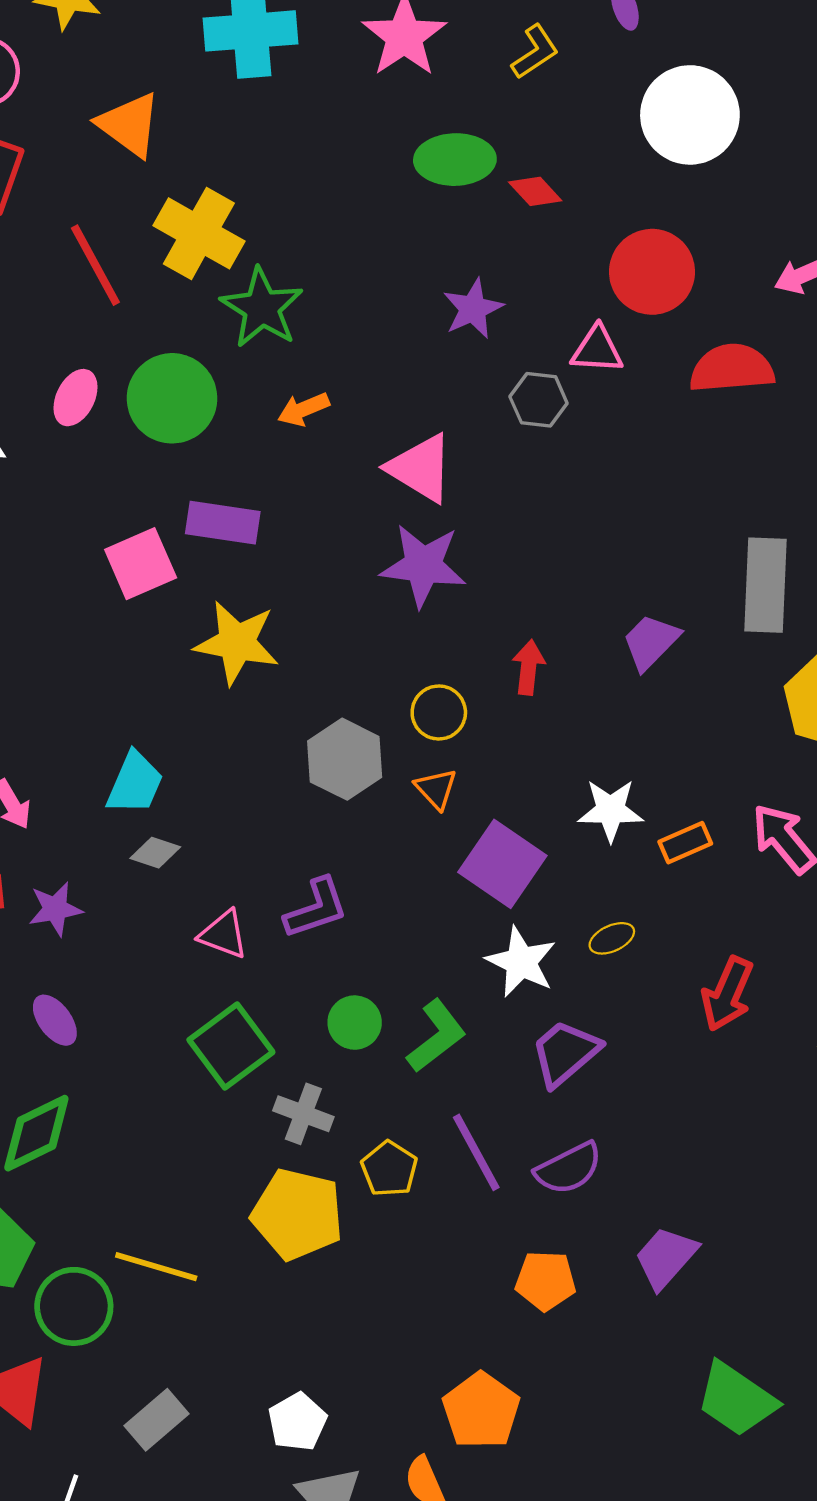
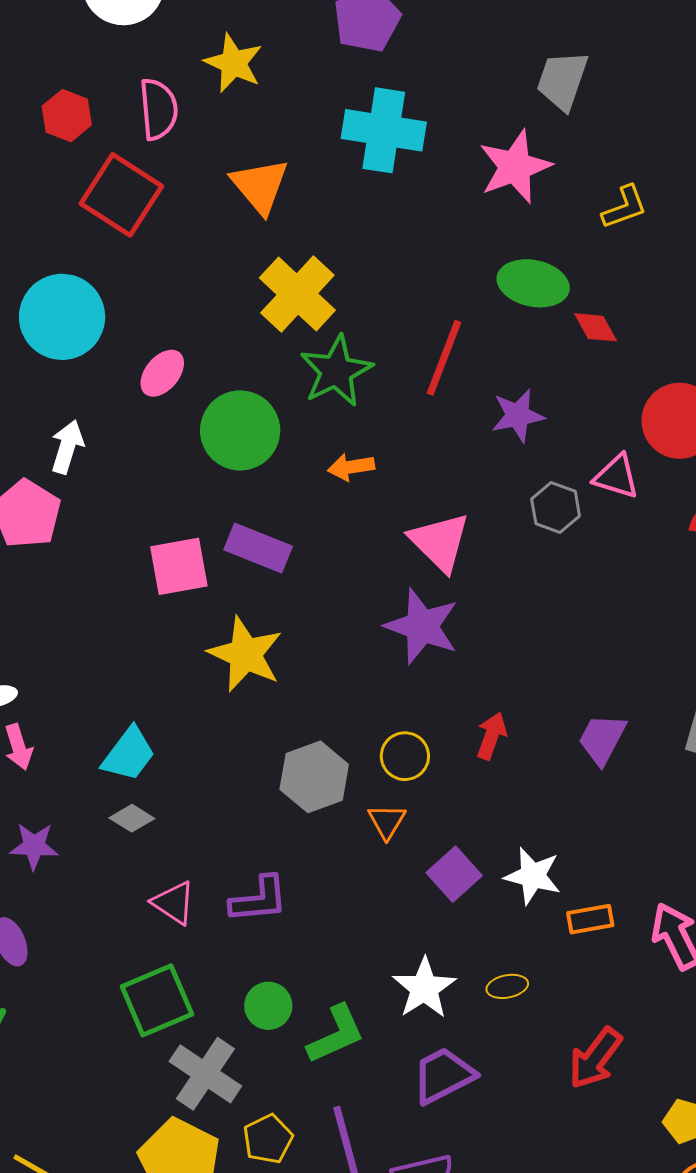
red line: (95, 265) -> (444, 358), moved, turned 36
pink ellipse: (75, 398) -> (162, 373), moved
purple trapezoid: (651, 642) -> (602, 739), turned -30
purple square: (502, 864) -> (454, 874), moved, size x0.7
gray cross: (303, 1114) -> (205, 1074), size x1.4

